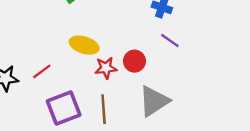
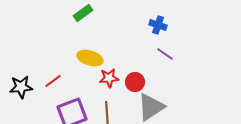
red circle: (134, 61) -> (135, 82), moved

